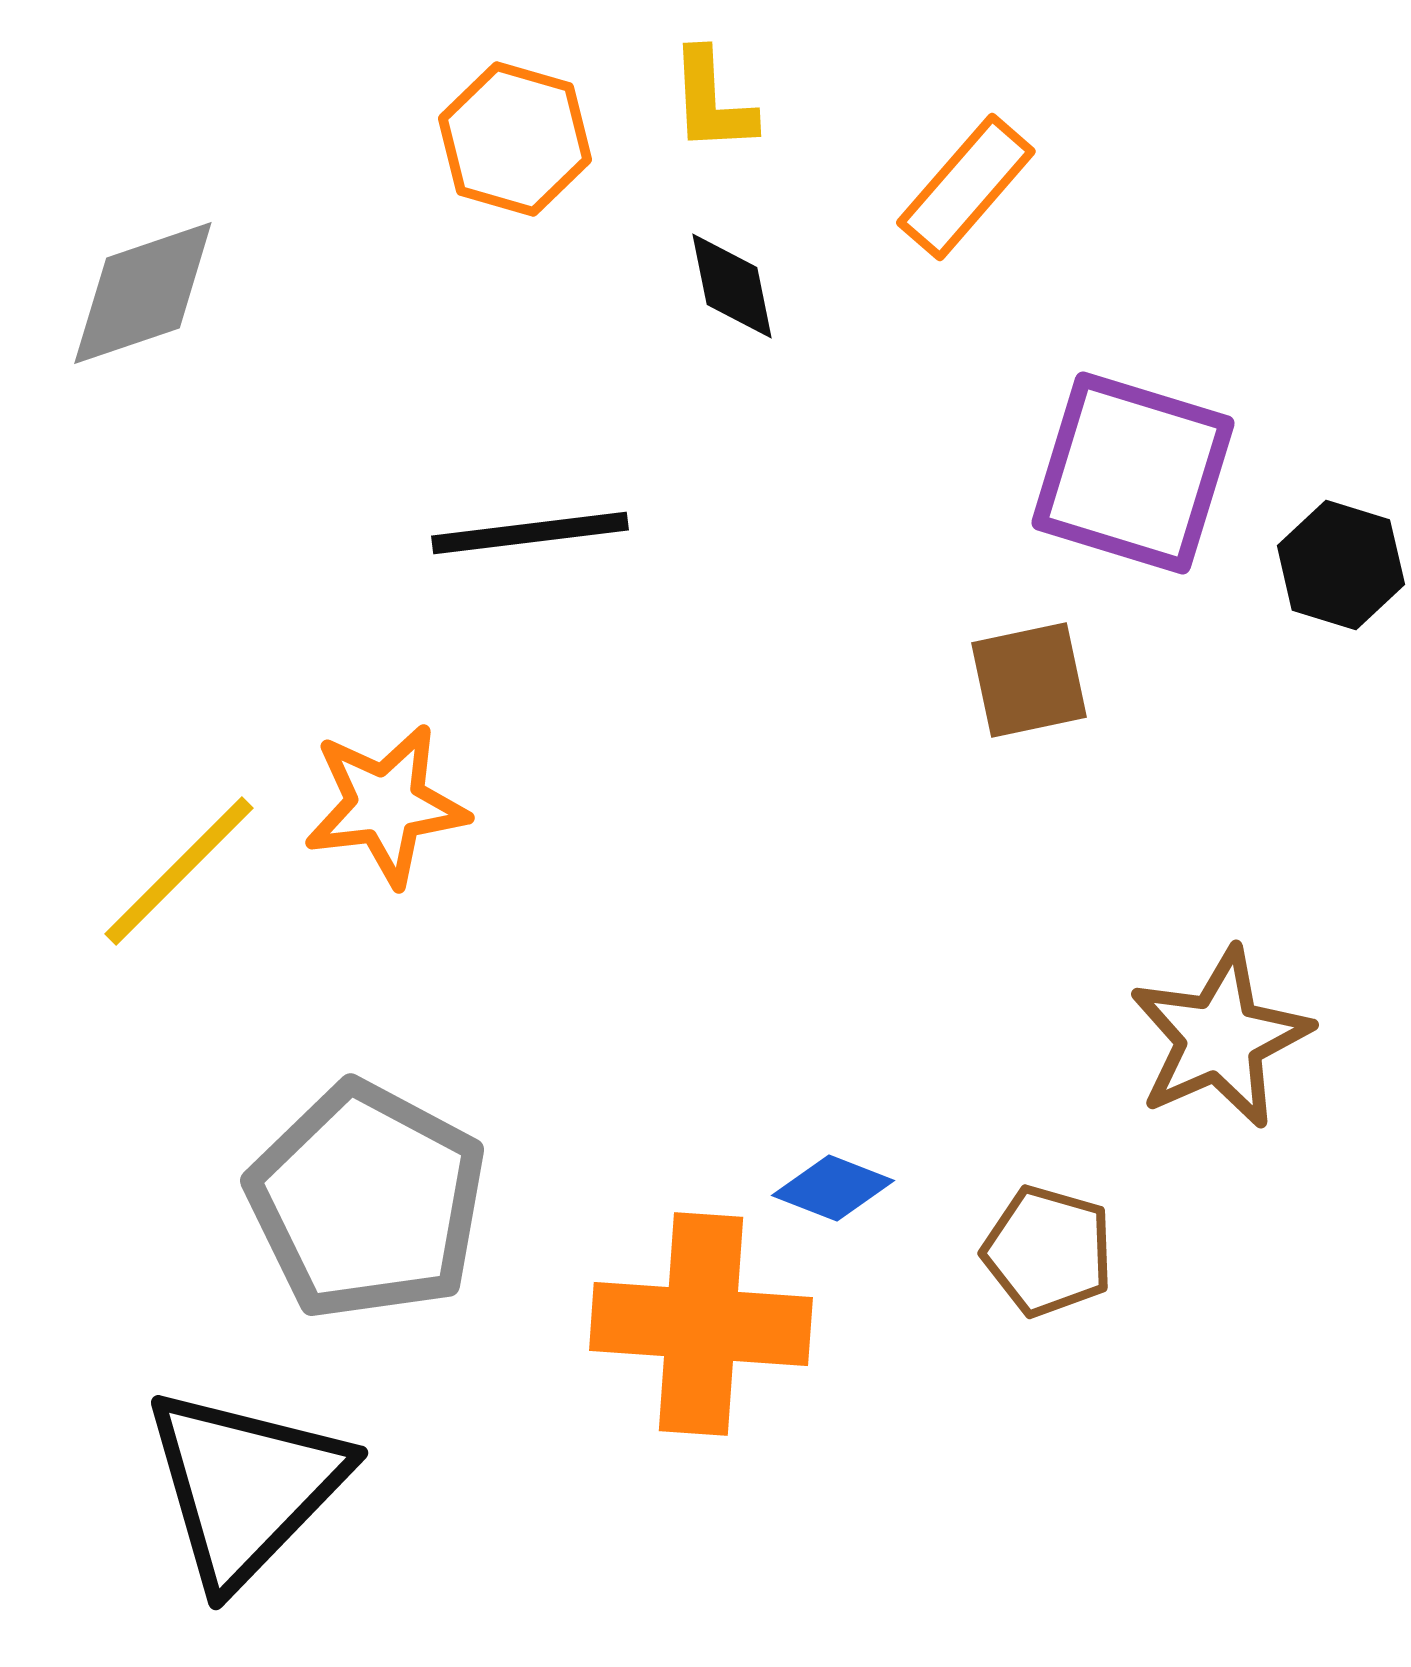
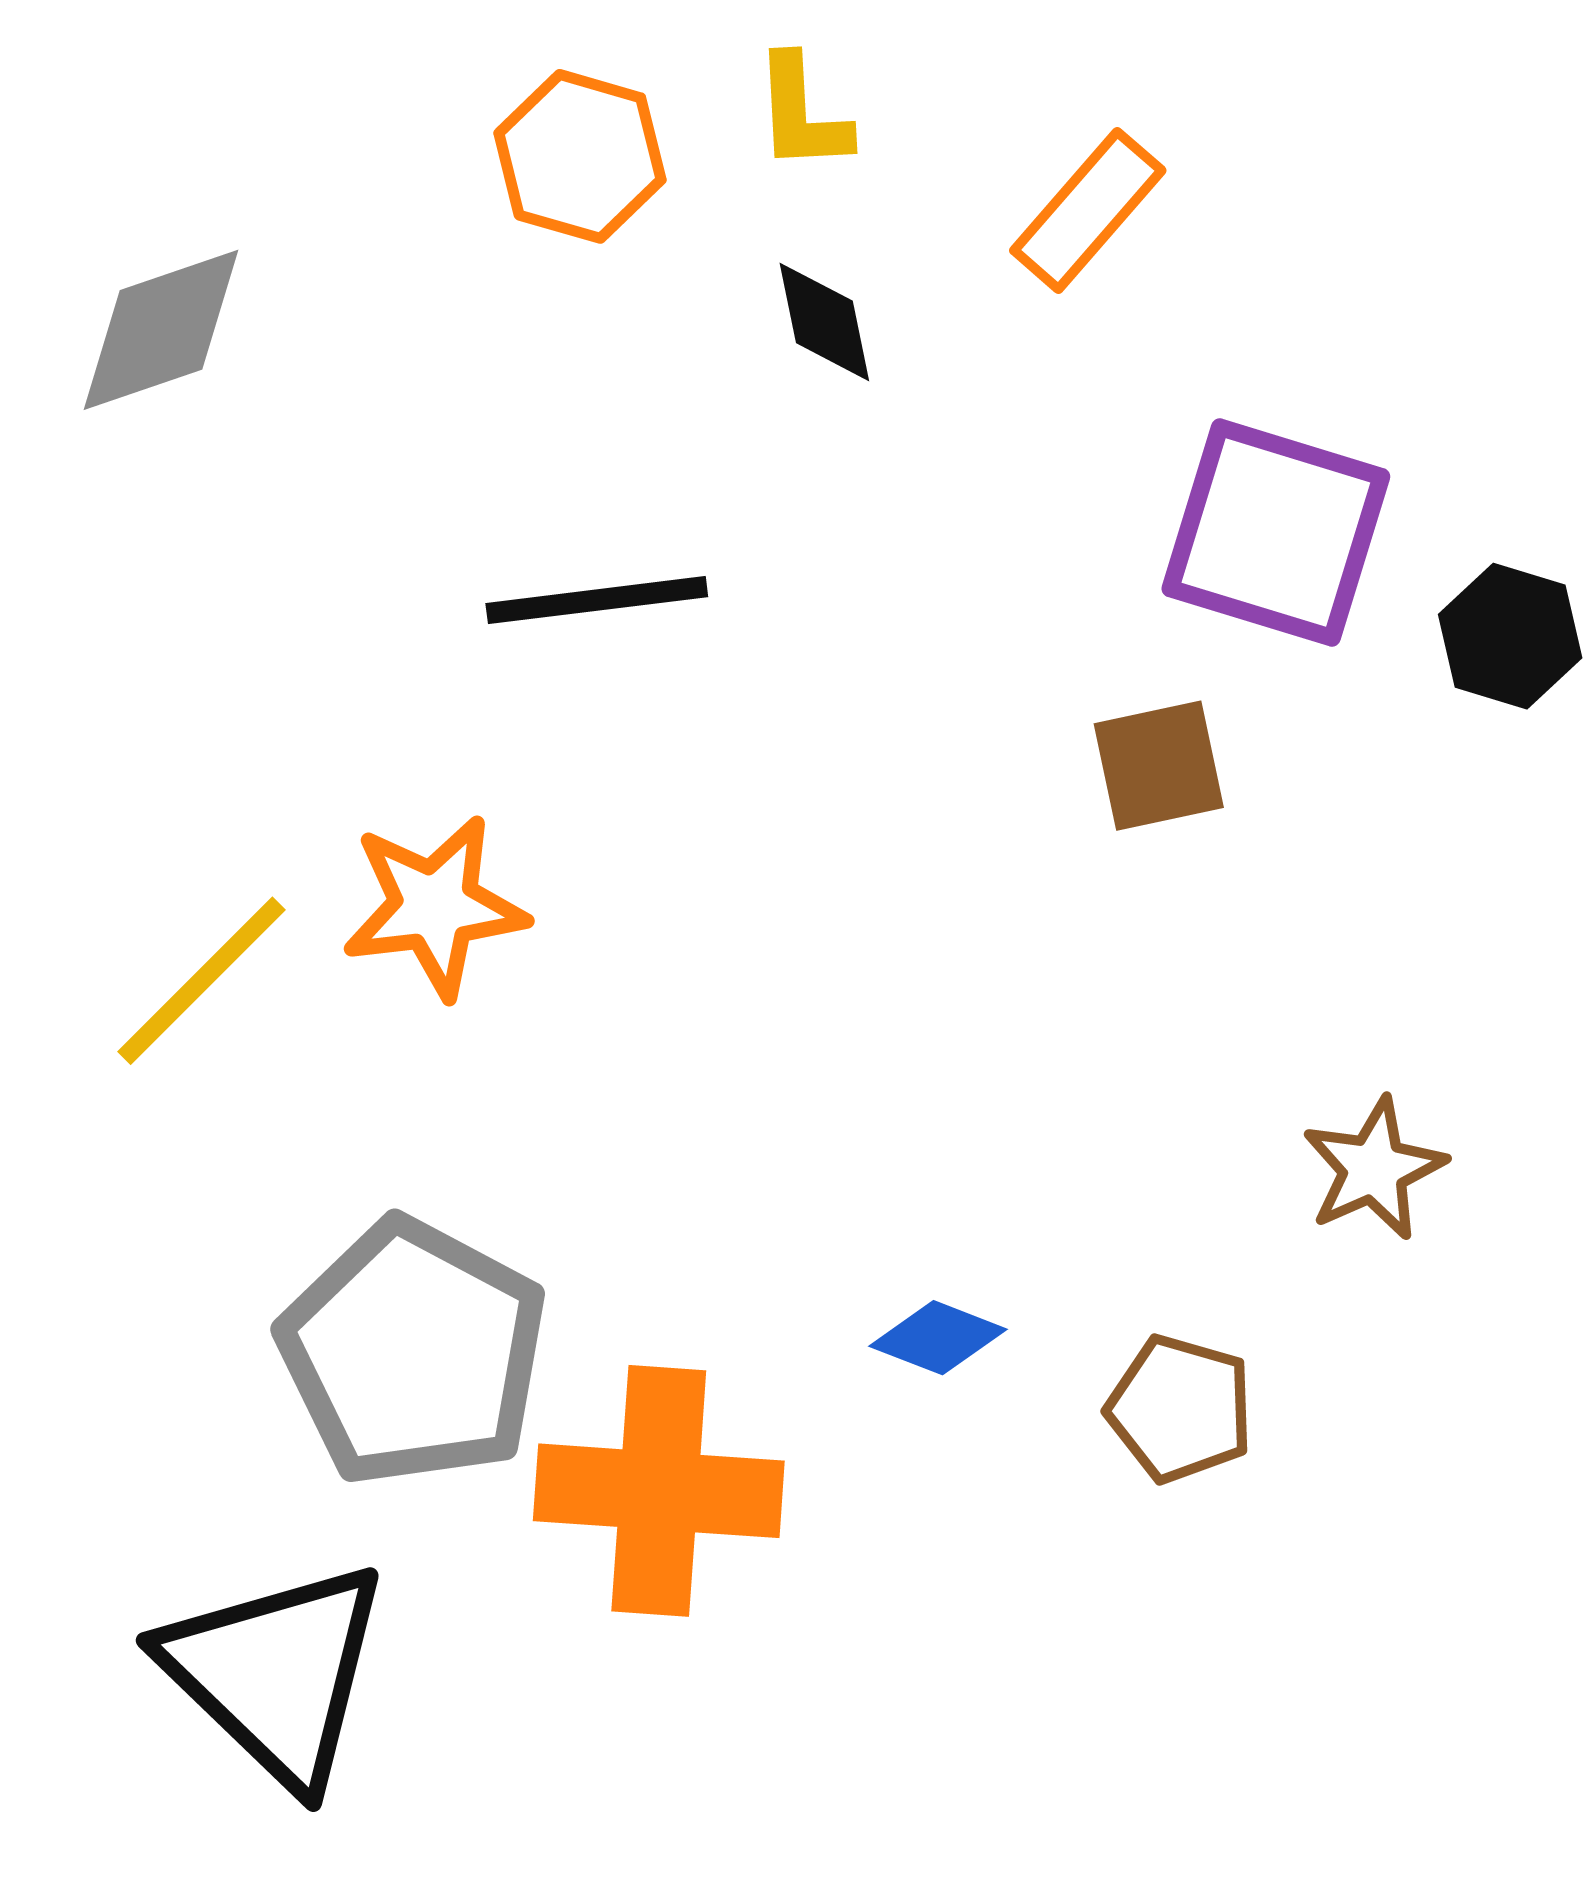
brown star: (1220, 1038) -> (1374, 1169), size x0.7
orange cross: (701, 1324) -> (659, 1491), moved
black triangle: (245, 1486) -> (276, 1673), turned -30

